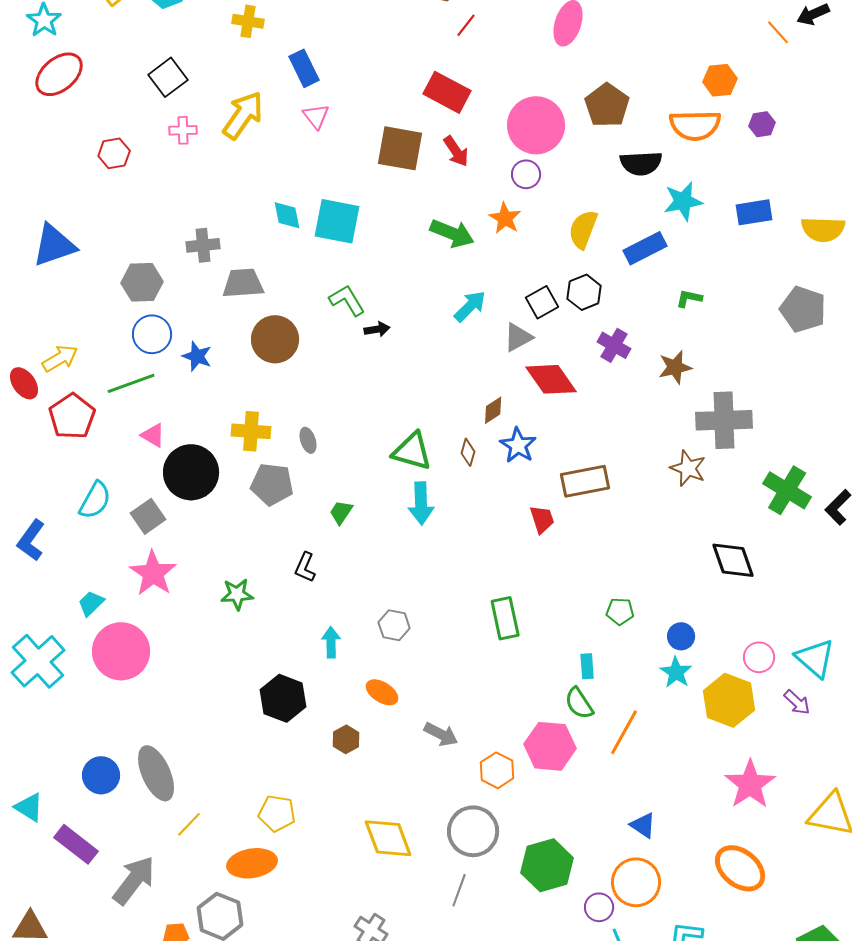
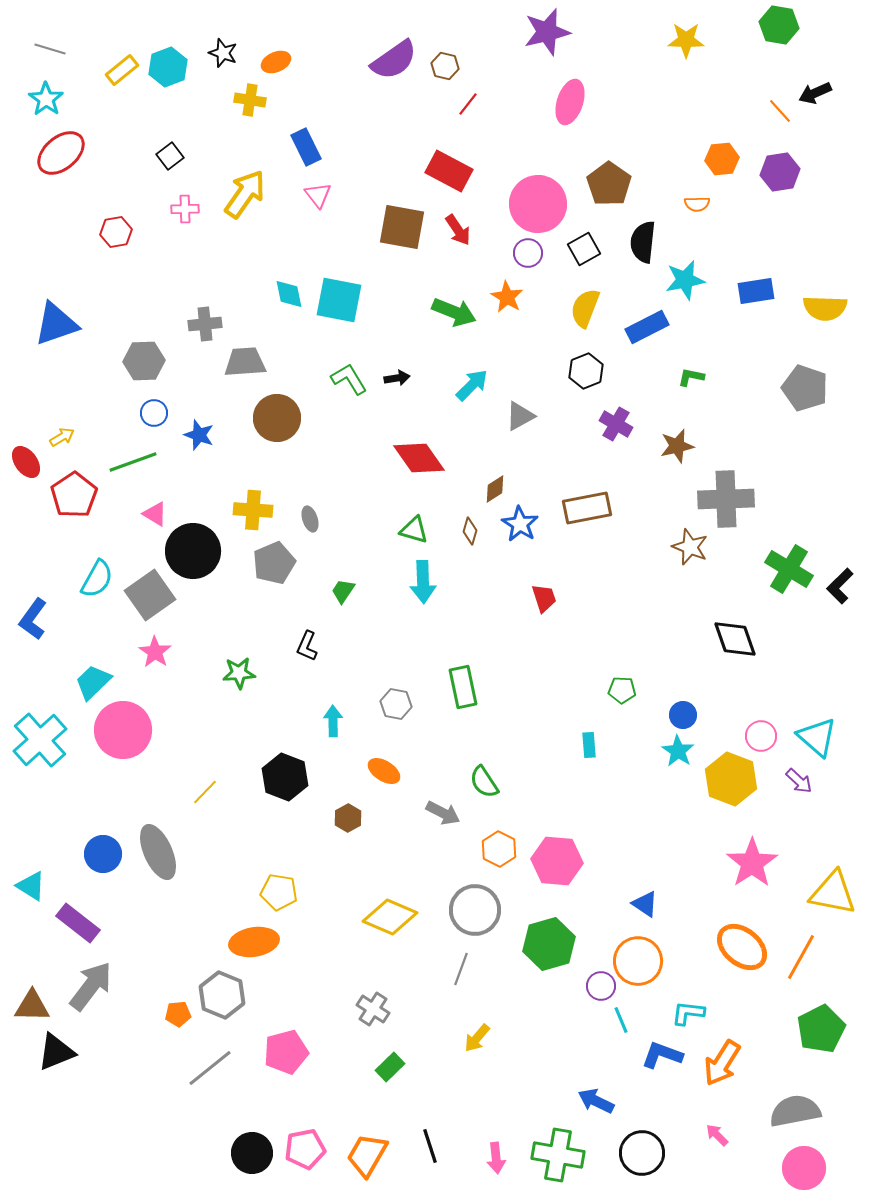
black square: (168, 77) -> (170, 156), size x0.7
purple hexagon: (762, 124) -> (780, 172), moved, size x1.5
orange semicircle: (695, 125) -> (697, 204), size x0.5
black semicircle: (641, 163) -> (643, 242), turned 99
black square: (542, 302) -> (584, 249), moved
black arrow: (377, 329) -> (397, 378), moved
blue circle: (152, 334) -> (154, 413), size x0.7
yellow arrow: (60, 358) -> (62, 437), size x0.7
red diamond: (551, 379) -> (419, 458), moved
green triangle: (412, 451) -> (414, 530), size x0.7
brown rectangle: (585, 481) -> (587, 508), moved
gray pentagon: (272, 484) -> (274, 563), turned -30
gray square: (148, 516) -> (150, 595), size x1.4
pink star: (153, 573) -> (155, 652), size x0.7
cyan trapezoid: (91, 603) -> (93, 682), size x1.4
green rectangle: (505, 618) -> (463, 687), moved
green semicircle: (579, 703) -> (484, 782), moved
orange line: (624, 732) -> (801, 957), moved
pink hexagon: (550, 746) -> (557, 861), moved
yellow line: (189, 824) -> (205, 792), moved
yellow diamond: (388, 838) -> (390, 917), turned -46
gray arrow: (134, 880) -> (91, 986), moved

